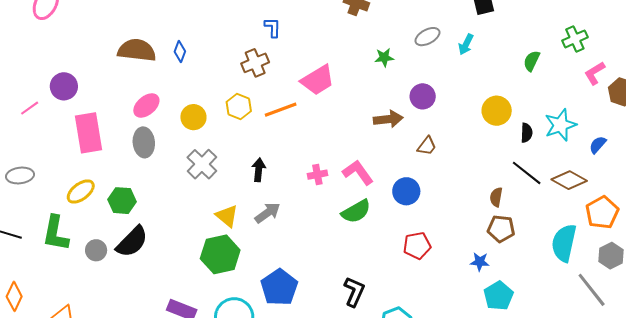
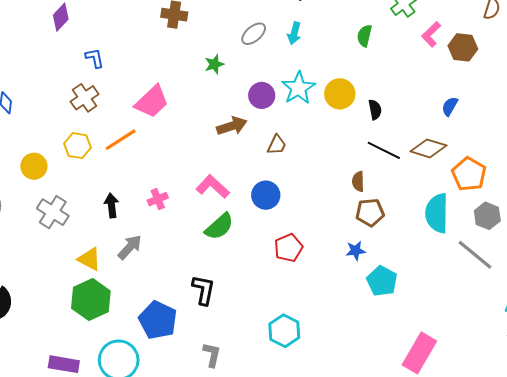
cyan star: (560, 125) -> (298, 88), moved
pink cross: (317, 175) -> (158, 199), moved
black L-shape: (354, 292) -> (204, 290), moved

